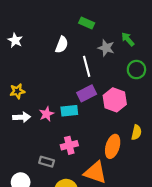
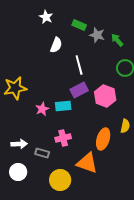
white star: (15, 40) -> (46, 17), moved
gray star: (106, 48) -> (97, 35), moved
yellow star: (17, 91) -> (15, 88), size x1.6
white arrow: (22, 117) -> (19, 144), moved

